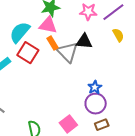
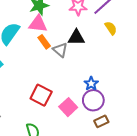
gray triangle: (67, 52) -> (60, 50), size x0.7
red square: (28, 53) -> (41, 95), moved
pink square: (68, 124) -> (68, 107), moved

